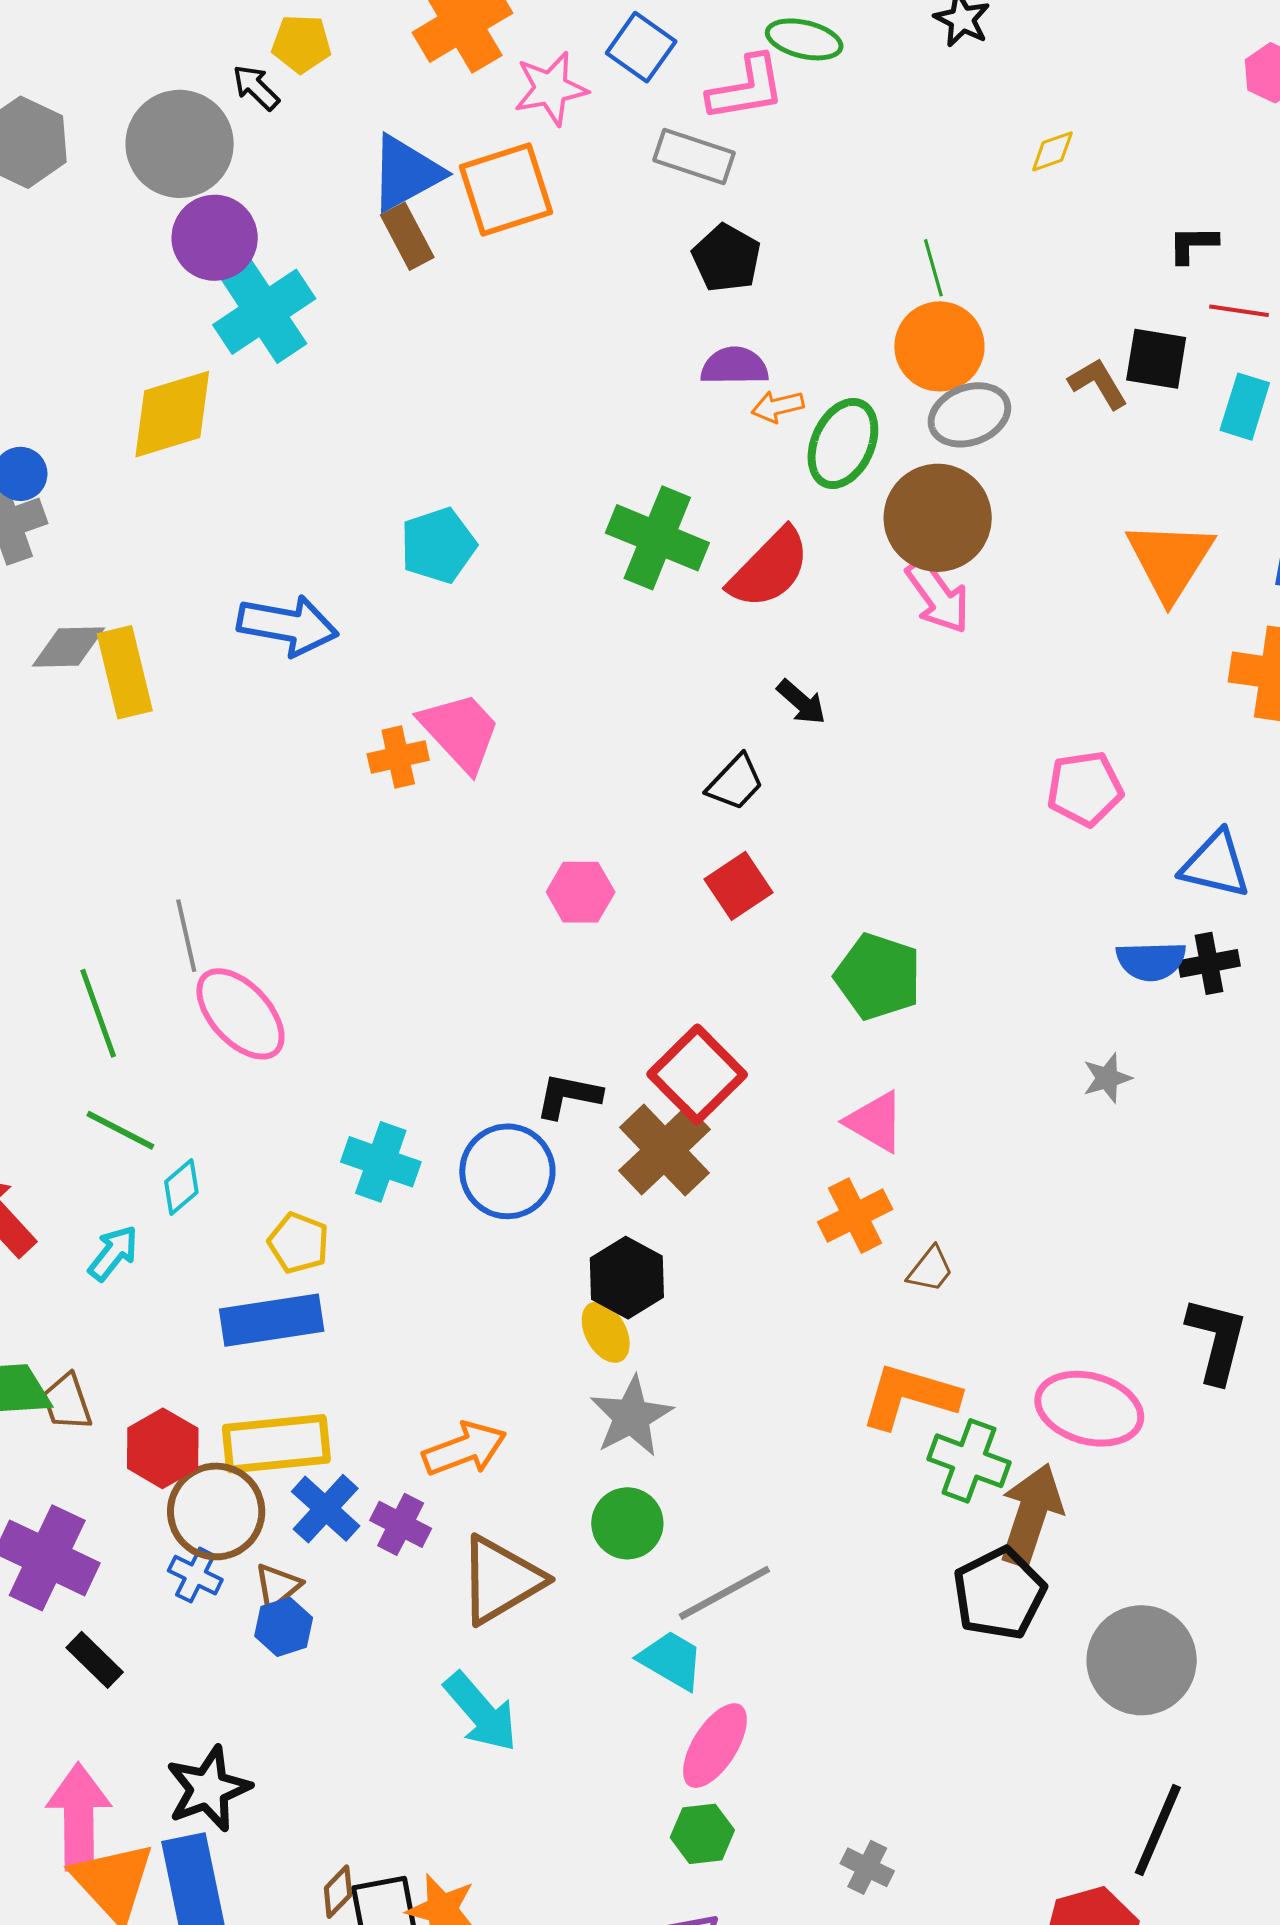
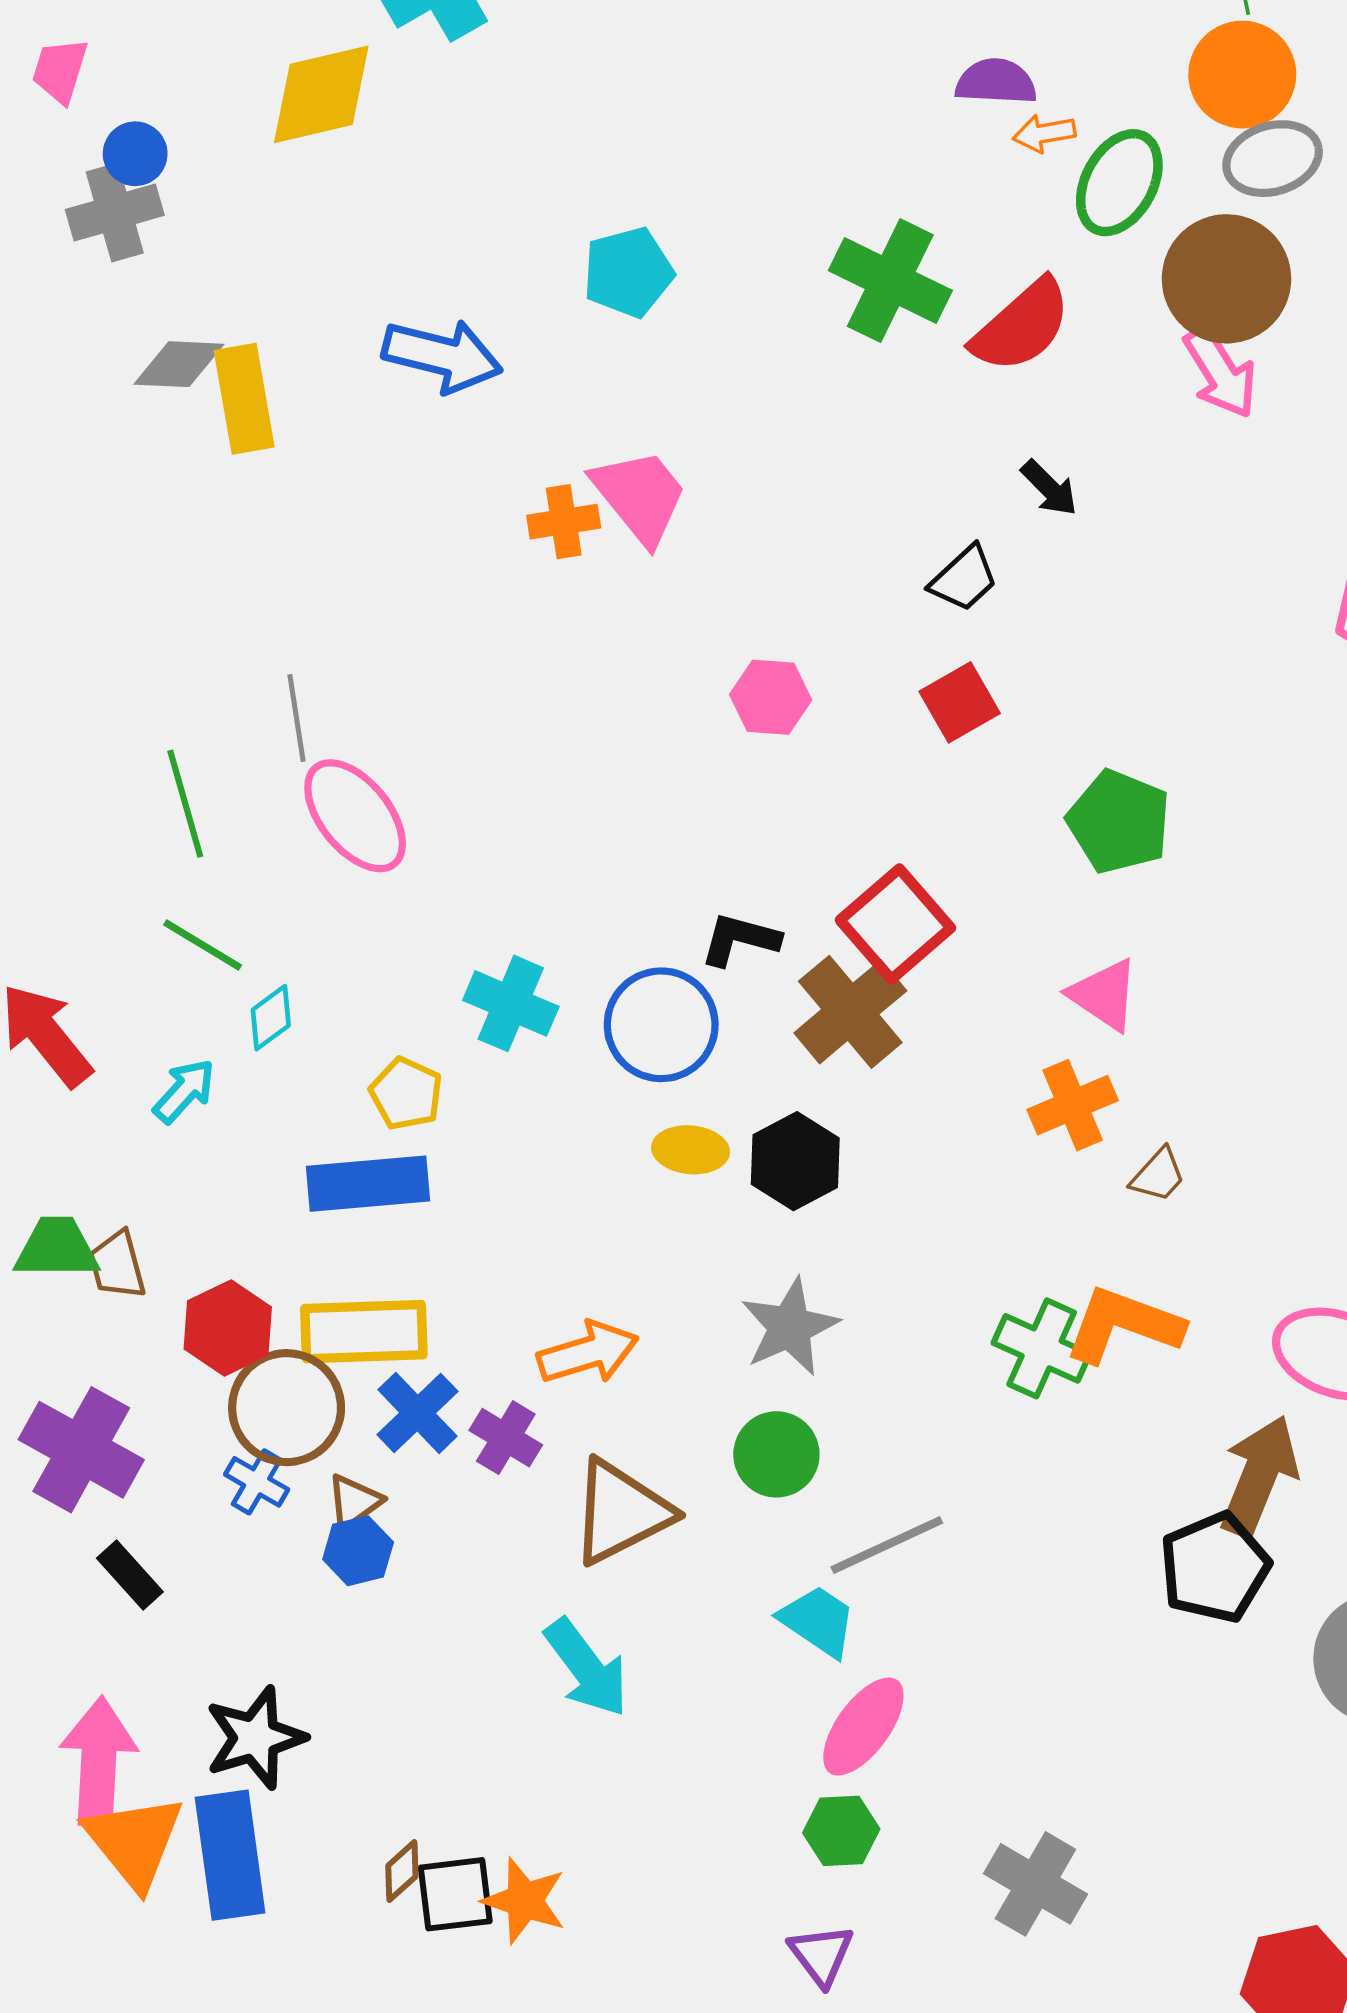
yellow ellipse: (606, 1332) -> (691, 1150), moved, turned -60
green cross: (969, 1461) -> (1042, 1348), moved
gray cross: (867, 1867) -> (1035, 1884), size x1.6

